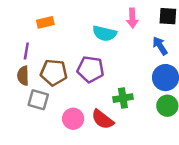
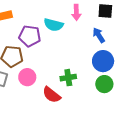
purple pentagon: (90, 69) -> (30, 36), moved
pink circle: (73, 119) -> (27, 77), moved

